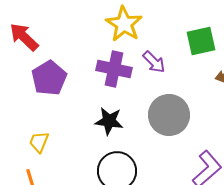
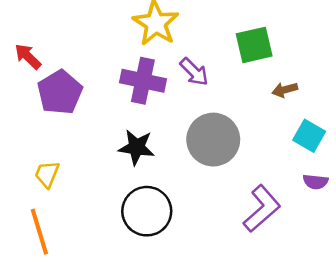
red arrow: (24, 37) -> (28, 56), moved, size x0.7

